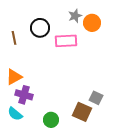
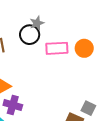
gray star: (75, 16) -> (37, 23), moved
orange circle: (92, 23) -> (84, 48), moved

